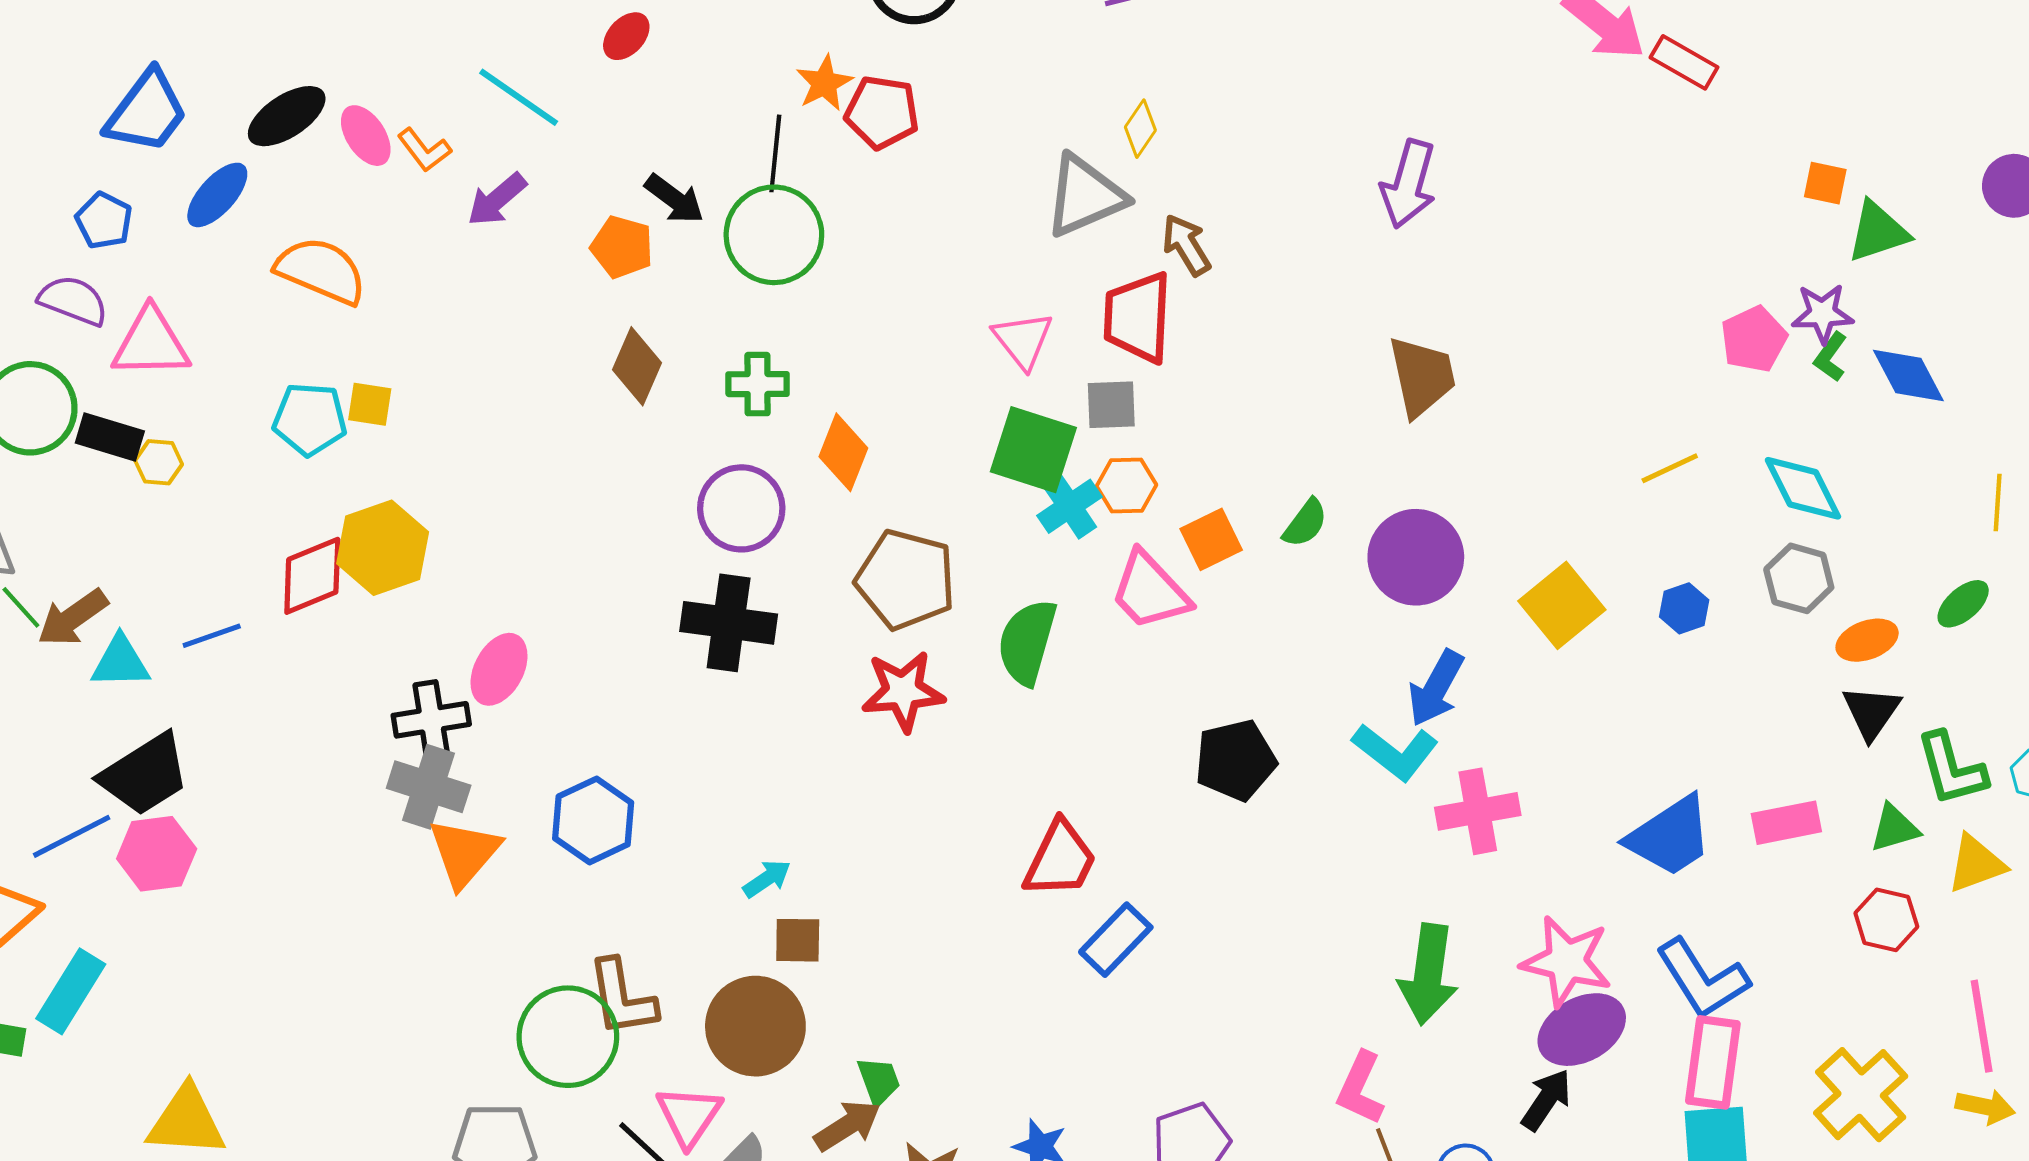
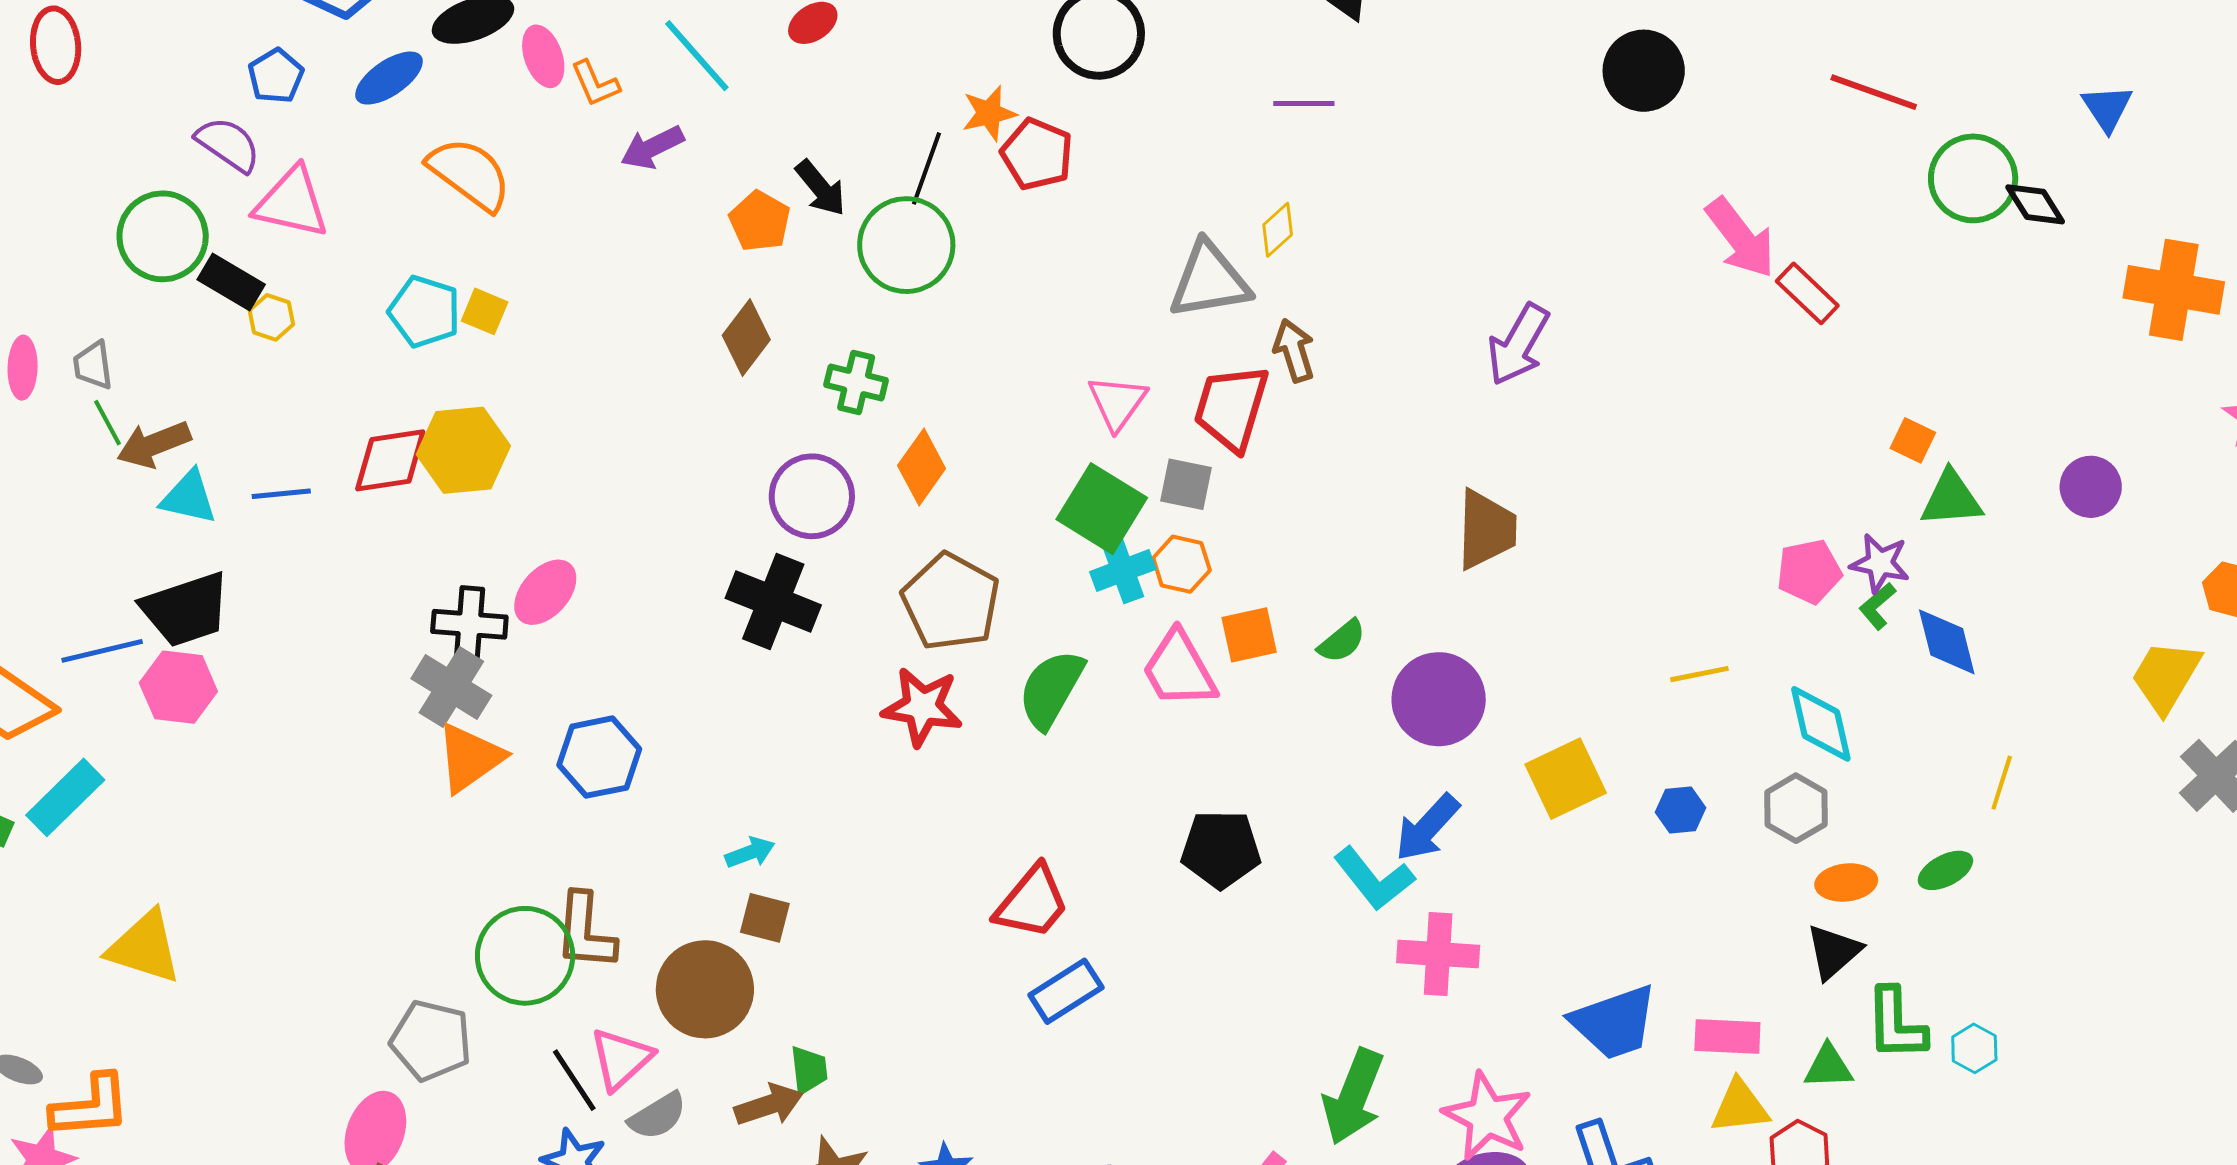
yellow triangle: (1976, 864) -> (1740, 1107), moved

